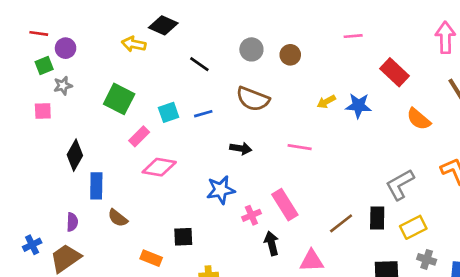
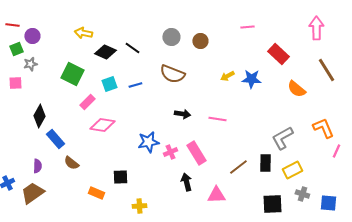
black diamond: (163, 25) -> (105, 52), moved
pink line: (300, 147) -> (217, 119), moved
black arrow: (241, 148) -> (182, 114), moved
blue rectangle: (96, 186) -> (55, 139), turned -42
pink cross: (251, 215) -> (170, 152), moved

